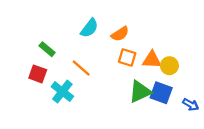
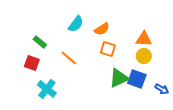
orange triangle: (152, 60) -> (144, 39), moved
cyan cross: (62, 92) -> (47, 89), moved

